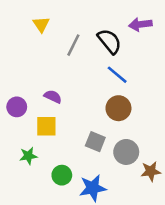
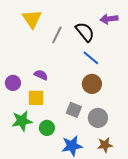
yellow triangle: (41, 24) -> (32, 19), size x1.5
green star: (28, 156) -> (22, 121), size x1.5
brown star: (151, 171) -> (105, 145), moved
green circle: (62, 175) -> (47, 128), moved

